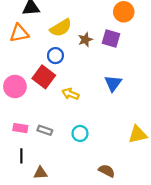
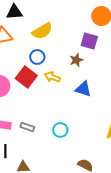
brown star: (85, 40) -> (76, 60), moved
blue triangle: (113, 83) -> (83, 89), moved, turned -48
yellow arrow: (70, 94) -> (52, 77), moved

